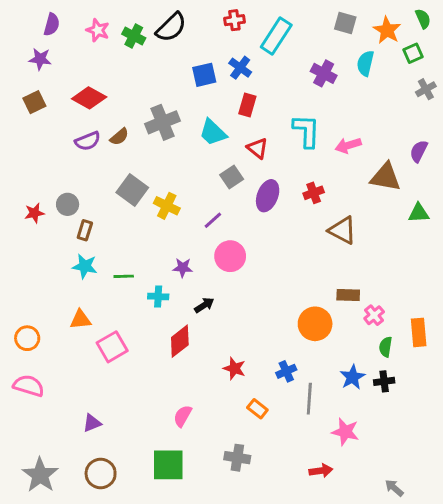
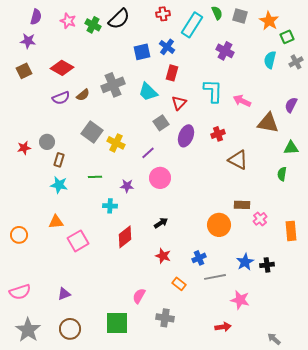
green semicircle: (423, 19) -> (217, 13), moved
cyan semicircle: (365, 63) -> (270, 60), moved
pink arrow: (348, 145) -> (242, 101), turned 42
red triangle: (257, 148) -> (179, 103), turned 35
green line: (124, 276) -> (95, 177), moved
black arrow: (204, 305) -> (161, 223), moved
green semicircle: (386, 347) -> (282, 174), moved
pink semicircle: (29, 386) -> (20, 292), moved, turned 145
gray line: (309, 399) -> (215, 277), turned 75
pink semicircle: (183, 416) -> (139, 296), moved

